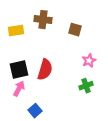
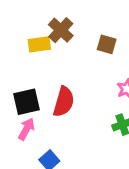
brown cross: (43, 20) -> (61, 30), turned 36
yellow rectangle: (16, 31) -> (39, 44), moved

